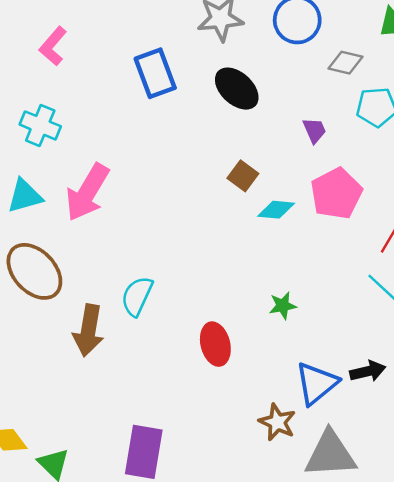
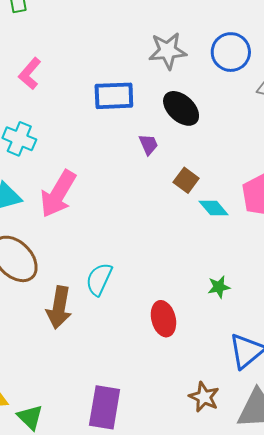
blue rectangle: (155, 73) -> (114, 96), turned -72
purple trapezoid: (314, 130) -> (148, 144), moved
cyan diamond: (276, 210) -> (214, 208), turned 44
brown star: (277, 422) -> (204, 397), moved

